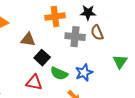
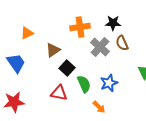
gray cross: (75, 37) -> (100, 47), turned 36
brown triangle: (28, 40) -> (53, 50), turned -42
green semicircle: (59, 74) -> (84, 84), turned -138

